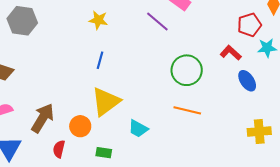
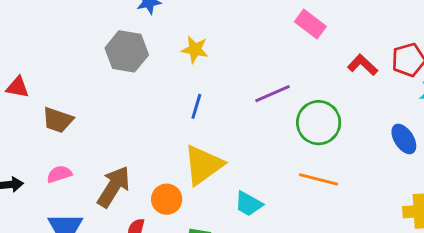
gray hexagon: (22, 21) -> (127, 51), moved
purple line: (157, 21) -> (272, 94), moved, turned -65
red L-shape: (231, 53) -> (363, 65), moved

